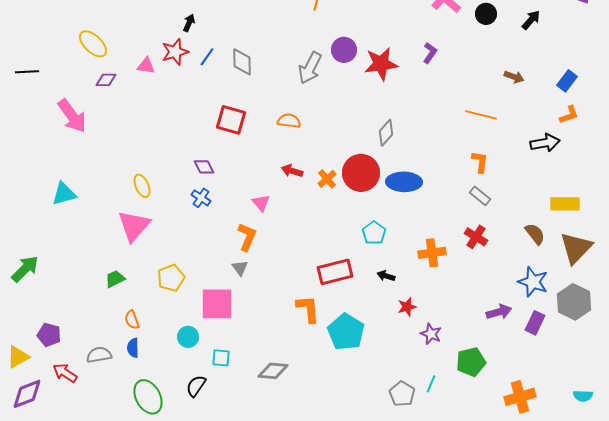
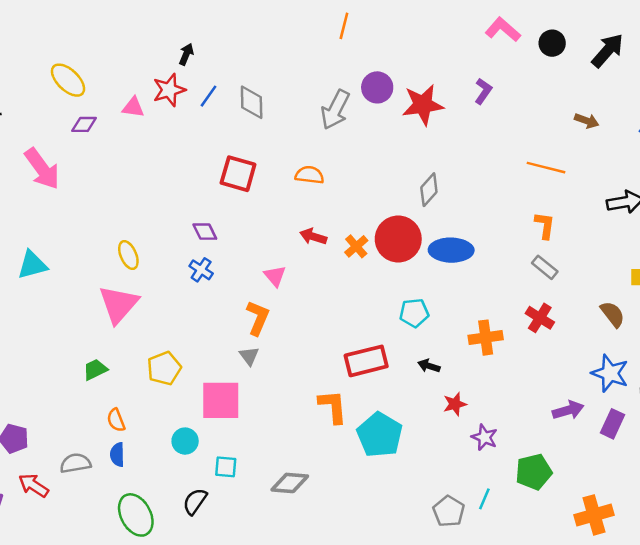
black arrow: (531, 20) -> (608, 51), size x1.4
cyan pentagon: (374, 233) -> (414, 313), turned 30

